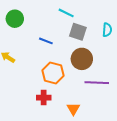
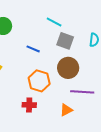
orange triangle: (73, 109) -> (66, 110), moved, turned 32

